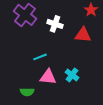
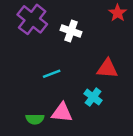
red triangle: (83, 35) -> (107, 69), moved
pink triangle: (48, 77) -> (62, 113), moved

